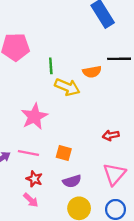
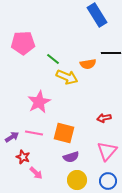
green line: (51, 66) -> (53, 59), turned -48
orange square: (64, 153) -> (64, 133), size x1.5
red star: (34, 179) -> (23, 157), moved

